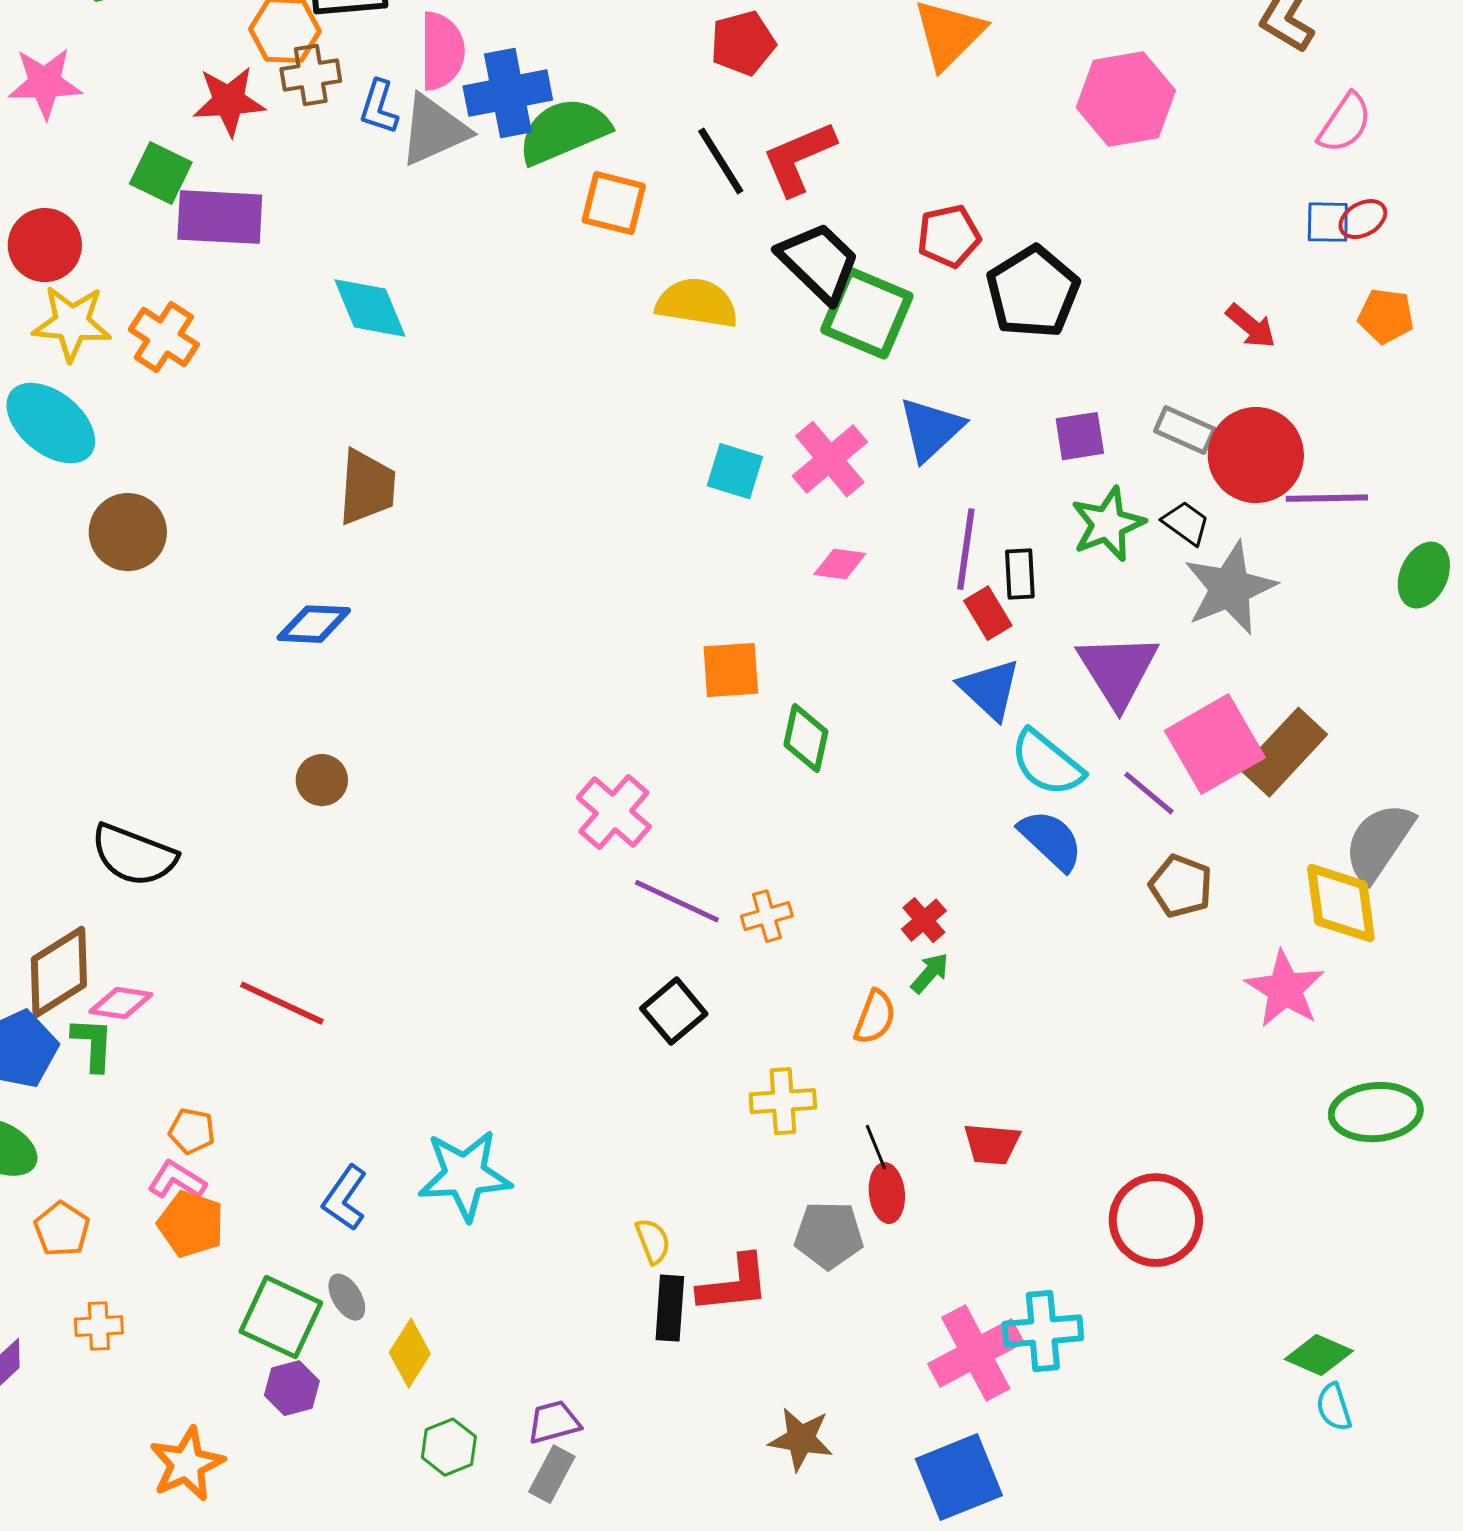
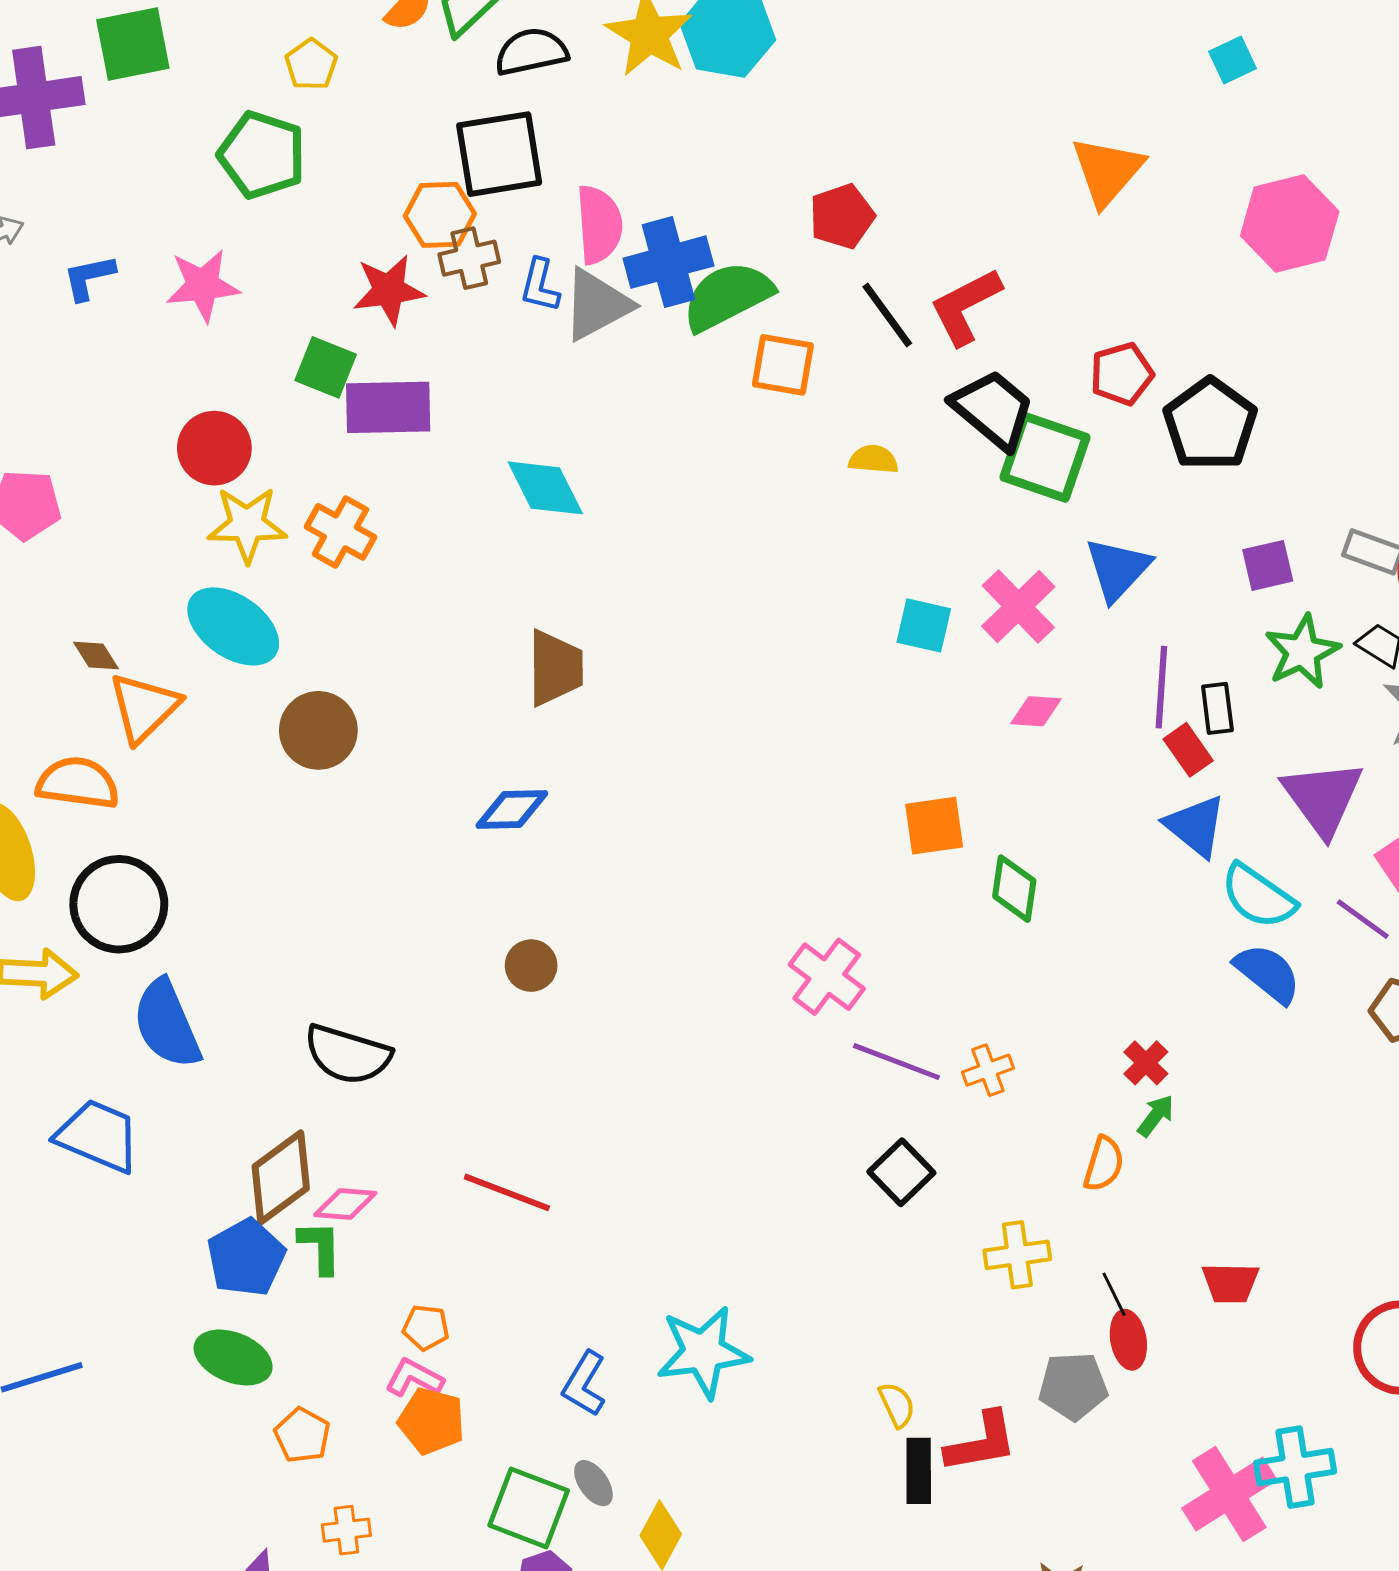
red pentagon: (743, 43) -> (842, 216), moved
yellow semicircle: (697, 303) -> (873, 459), size x0.6

